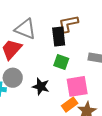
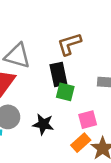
black rectangle: (59, 36) -> (58, 74), moved
pink square: (77, 86) -> (88, 120), size x0.7

